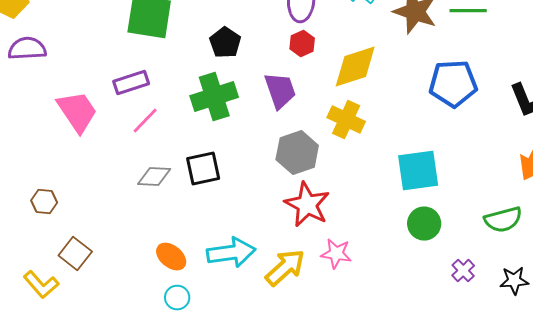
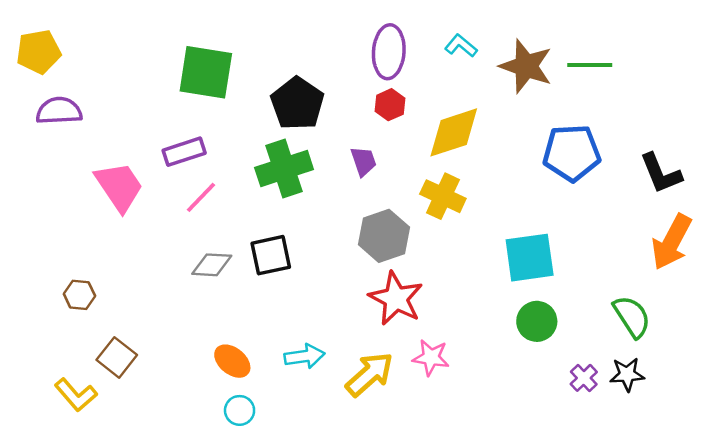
black pentagon: (225, 43) -> (297, 104), size x1.4
purple trapezoid: (280, 91) -> (363, 161), size x0.7
green semicircle: (503, 220) -> (632, 317), turned -108
cyan arrow: (231, 253) -> (305, 356), size x0.7
black star: (514, 281) -> (627, 374), moved

